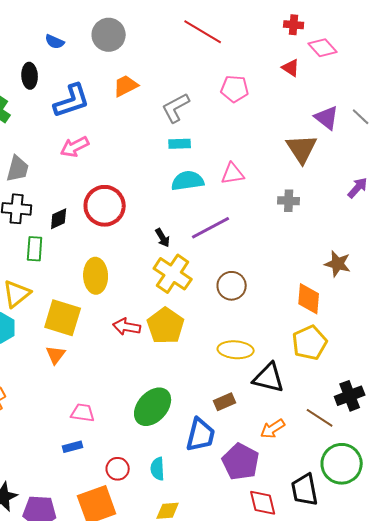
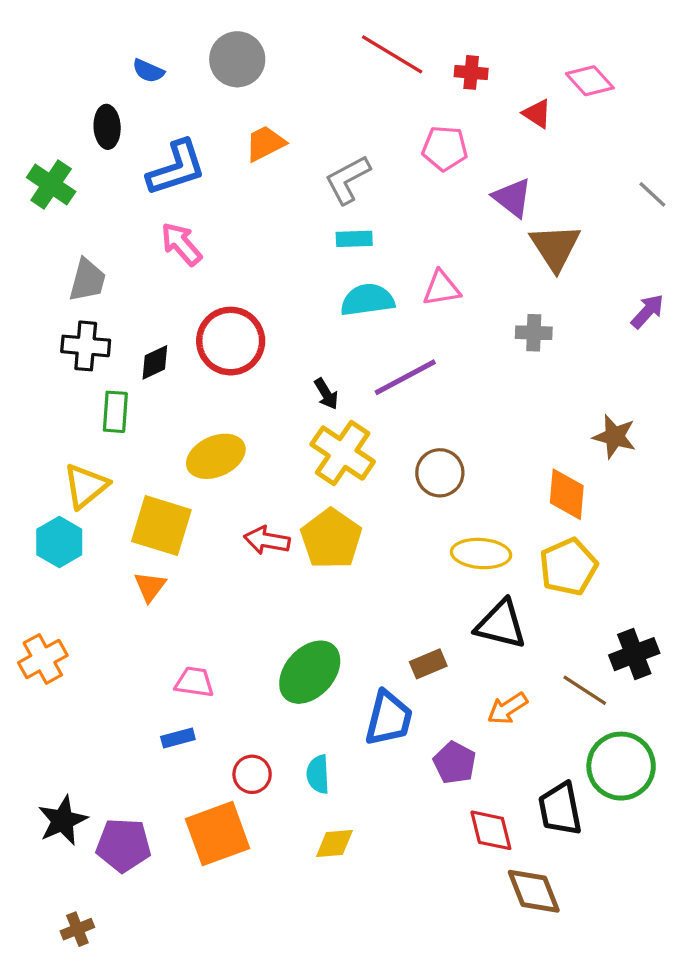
red cross: (294, 25) -> (471, 72), moved
purple triangle: (327, 118) -> (512, 198), moved
pink arrow: (75, 147) -> (181, 244), turned 76
yellow ellipse: (96, 276) -> (216, 456), turned 68
yellow ellipse: (236, 350) -> (481, 554), moved
purple pentagon: (241, 462) -> (455, 763), size x0.7

